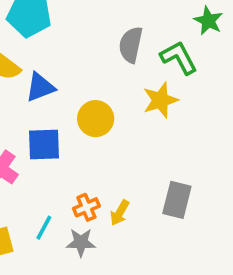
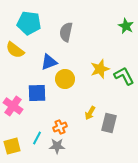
gray semicircle: (131, 45) -> (66, 32), moved
green L-shape: (179, 58) -> (124, 76), moved
blue triangle: (40, 87) -> (49, 62), moved
yellow arrow: (120, 213) -> (90, 113), moved

